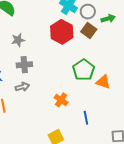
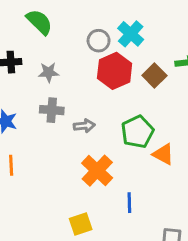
gray circle: (88, 12) -> (99, 41), moved
gray arrow: (22, 87) -> (84, 126), moved
orange cross: (61, 100) -> (97, 171), size x1.5

